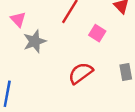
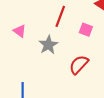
gray star: (35, 41) -> (48, 45), moved

